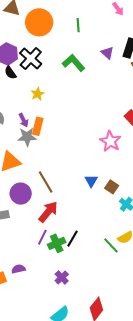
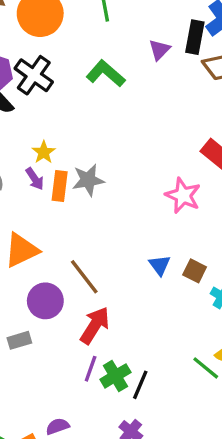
purple triangle: (107, 53) -> (160, 50), turned 40
yellow star: (38, 94) -> (44, 152), moved
gray star: (27, 137) -> (88, 180), moved
black line: (73, 239) -> (140, 385), moved

